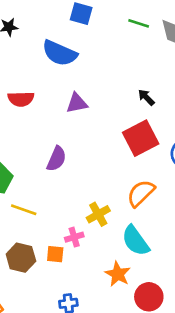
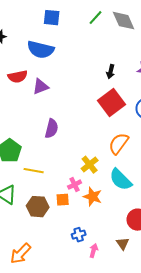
green line: (139, 23) -> (96, 18), turned -56
black arrow: (146, 97) -> (111, 72), turned -112
red semicircle: (21, 99) -> (18, 77), moved
purple triangle: (77, 103) -> (41, 87), moved
orange star: (118, 274) -> (93, 197), moved

